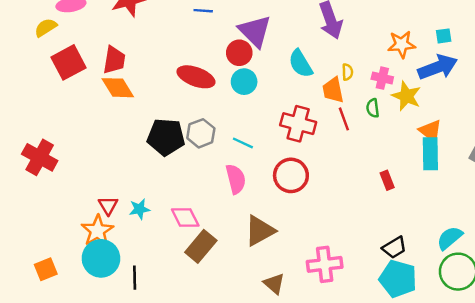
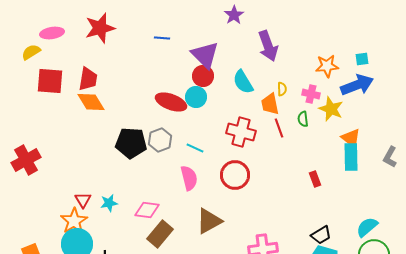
red circle: (239, 53) -> (203, 76), moved
red square: (69, 62) -> (50, 81), turned 32
red ellipse: (196, 77) -> (171, 102), moved
red cross: (40, 157) -> (26, 160), turned 32
pink diamond: (185, 217) -> (147, 210), turned -55

